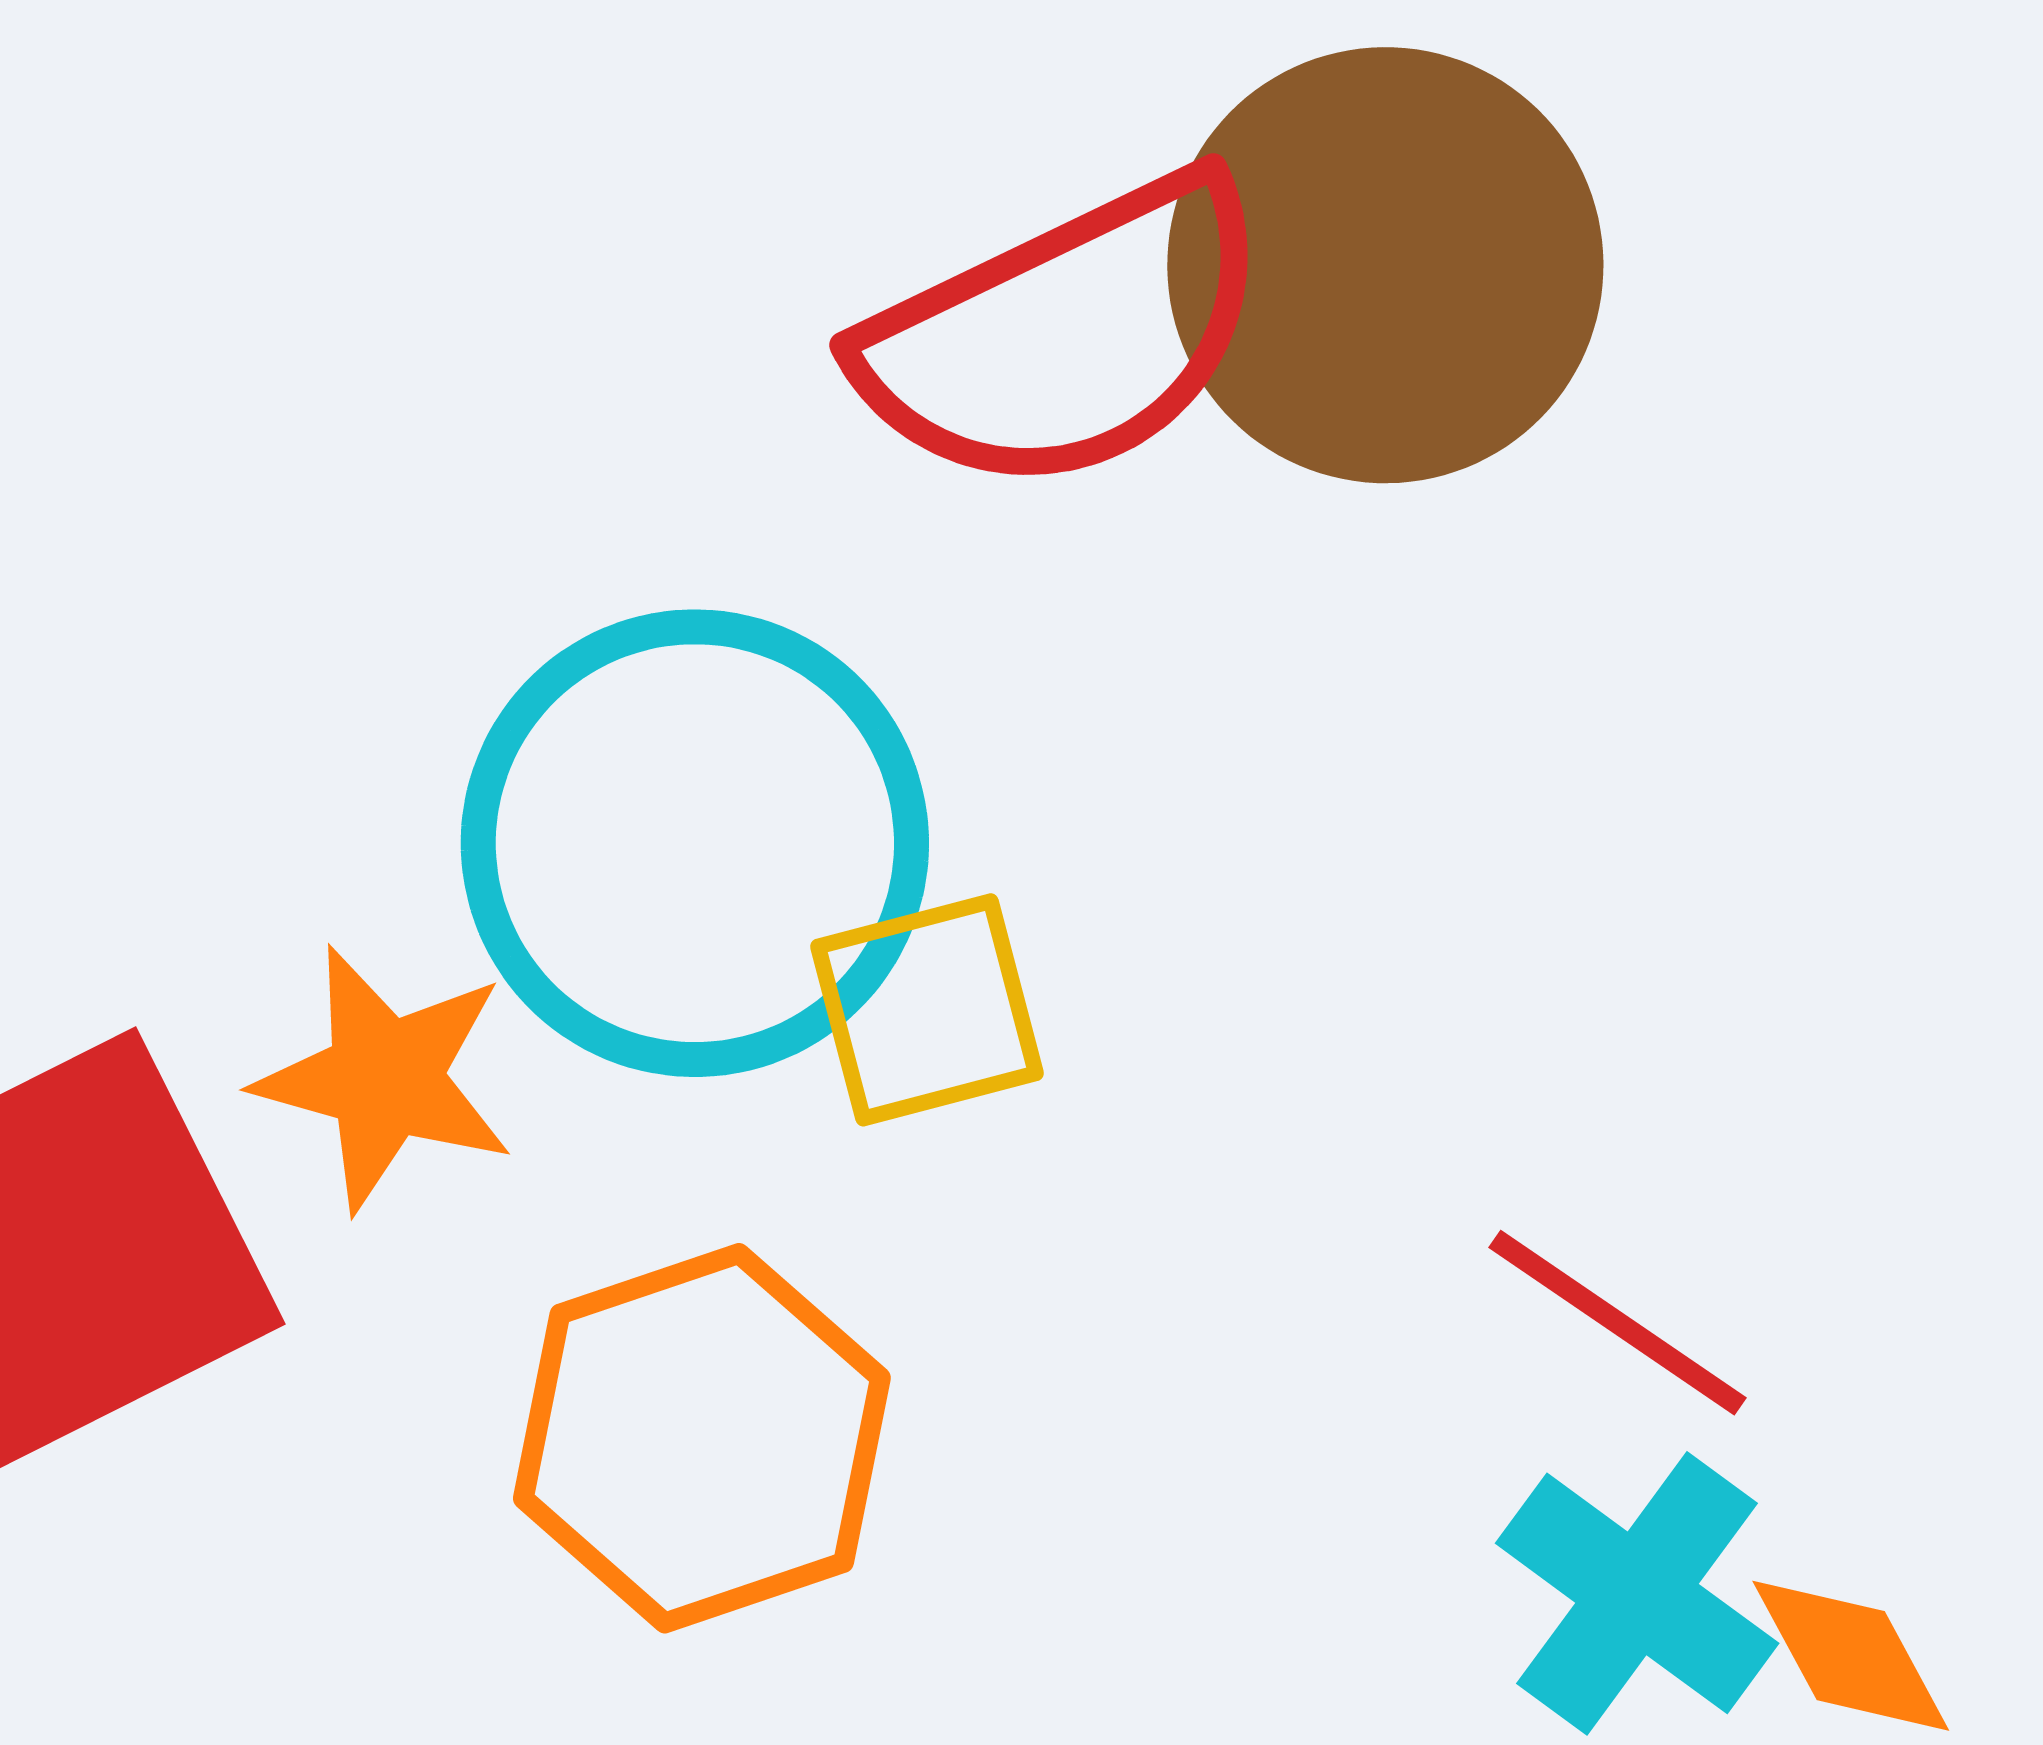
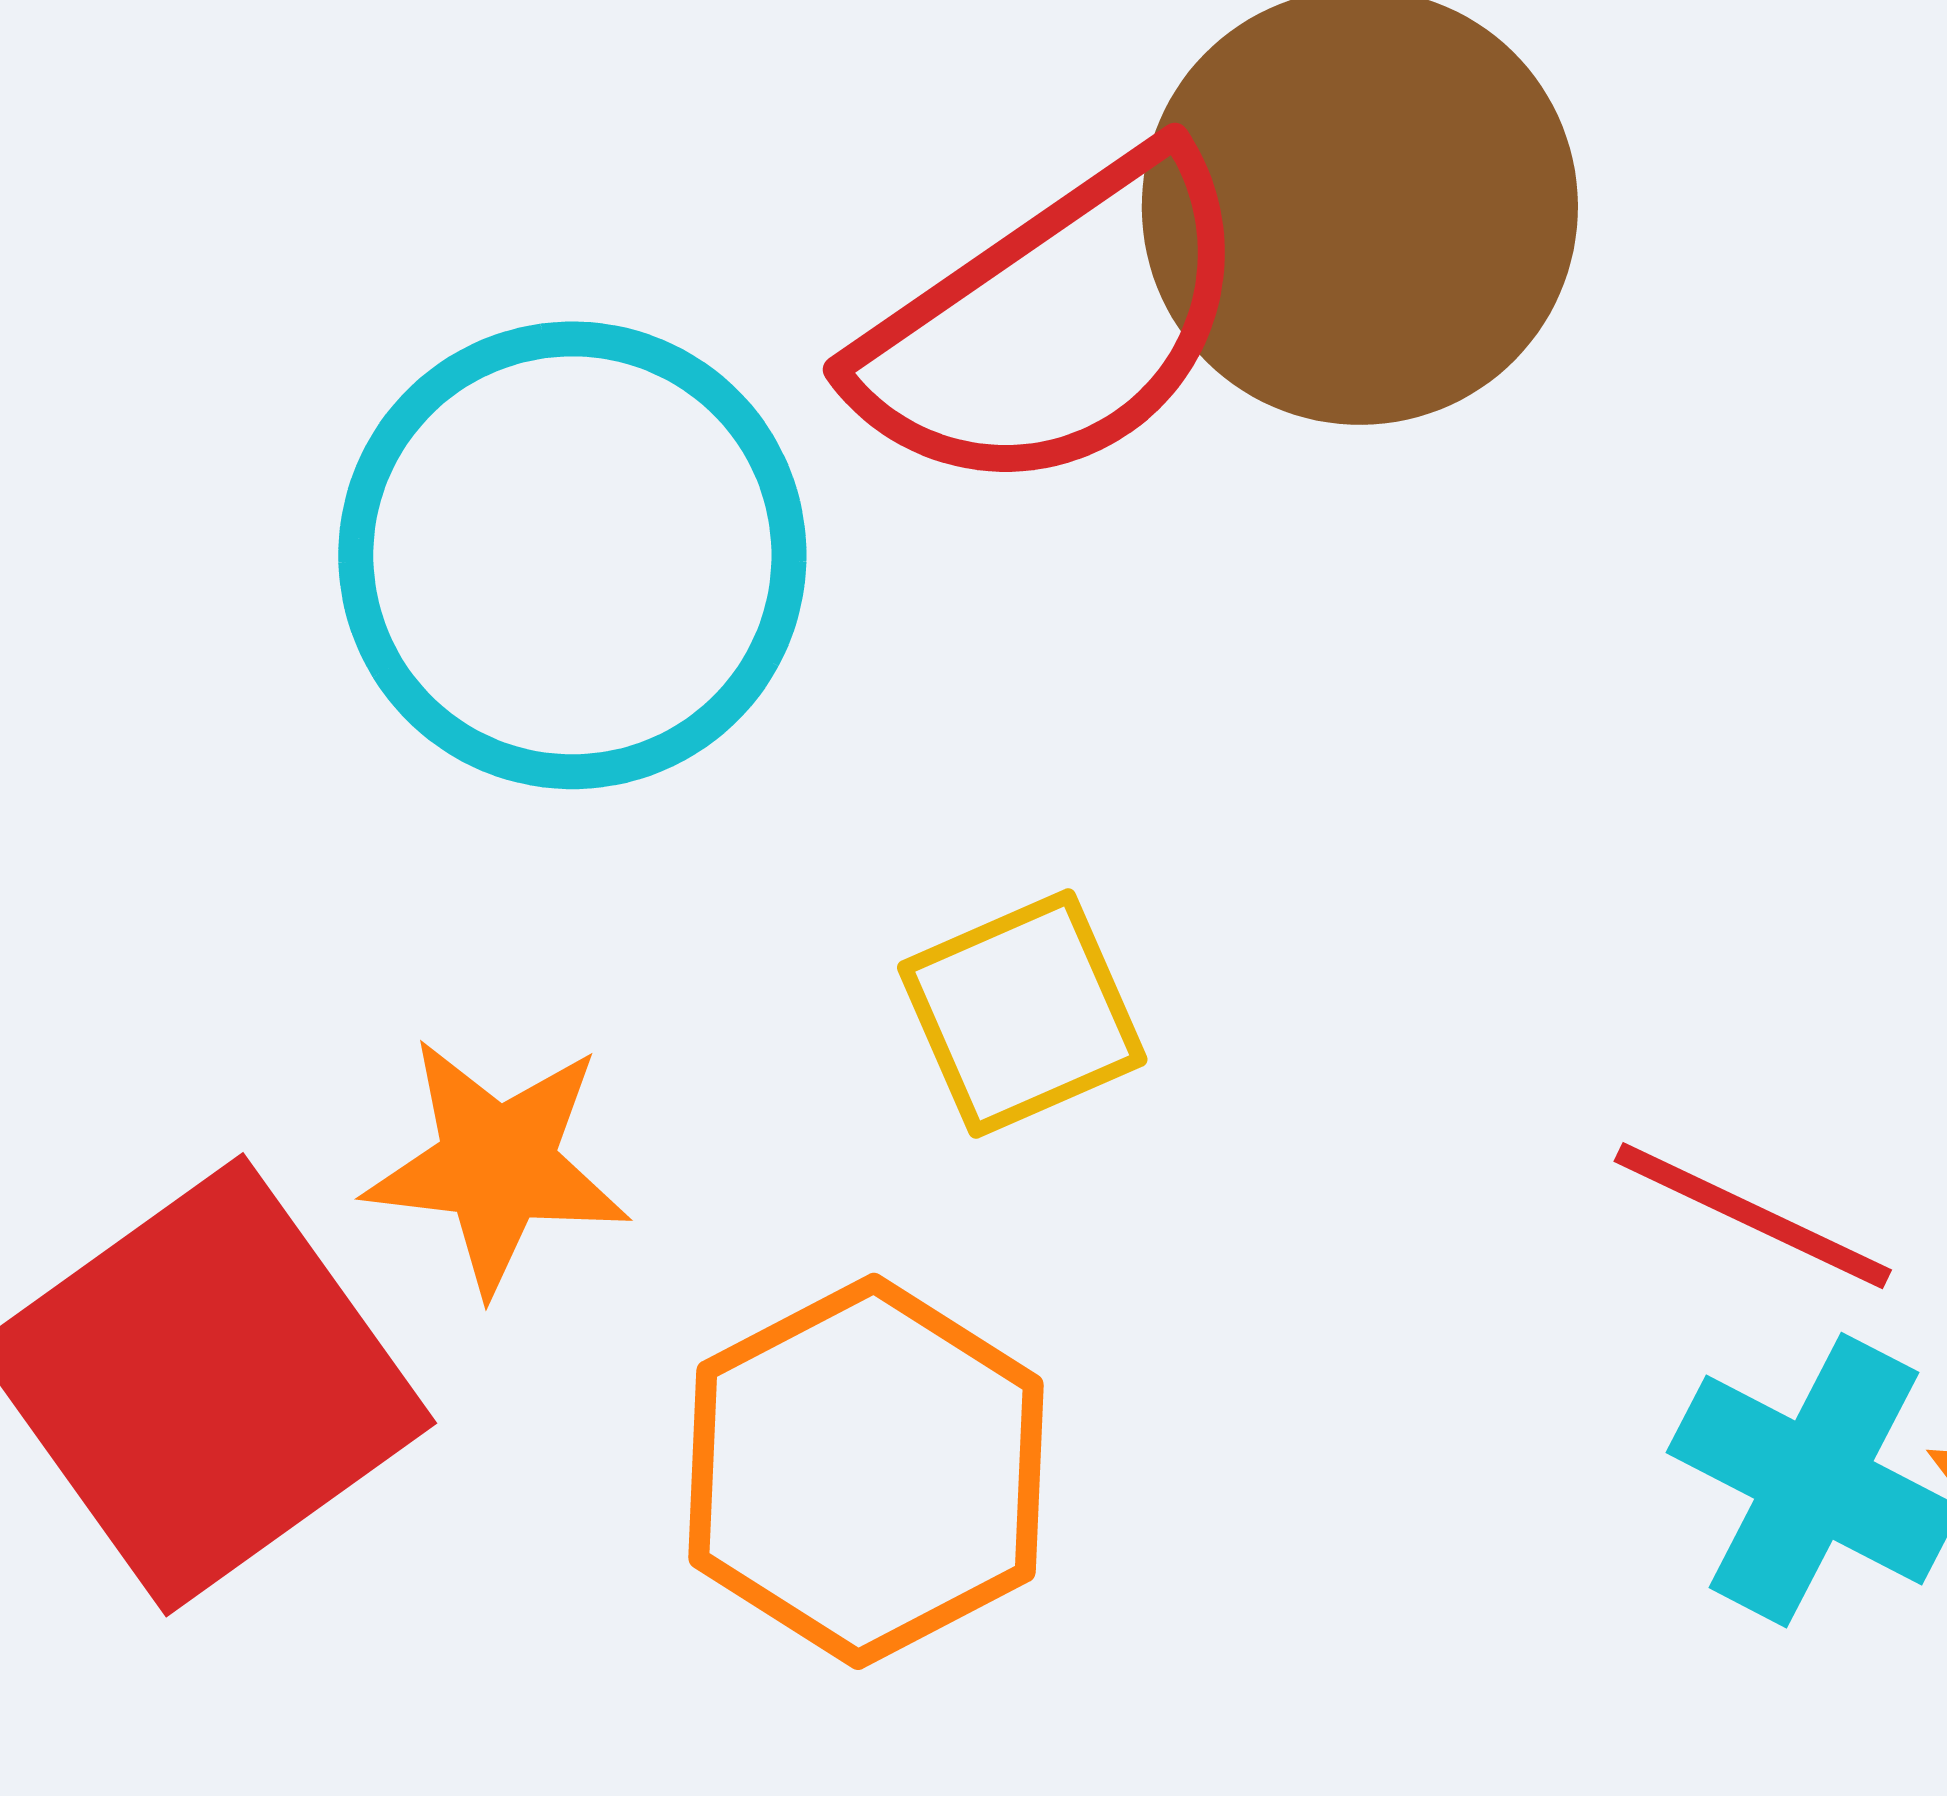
cyan circle: (695, 843) -> (572, 555), moved

